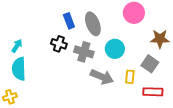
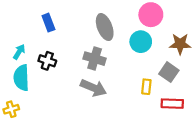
blue rectangle: (69, 21) -> (48, 23), moved
black cross: (59, 44) -> (47, 61), moved
cyan circle: (115, 49) -> (141, 42), moved
gray arrow: (102, 77) -> (93, 88), moved

